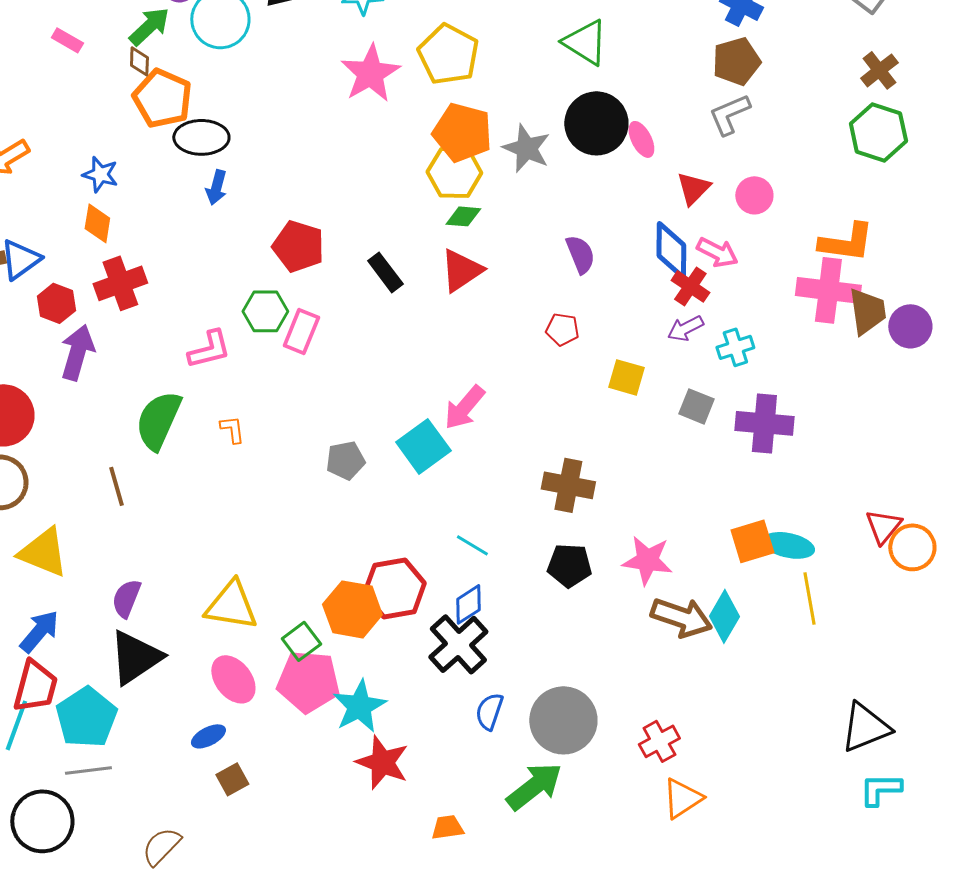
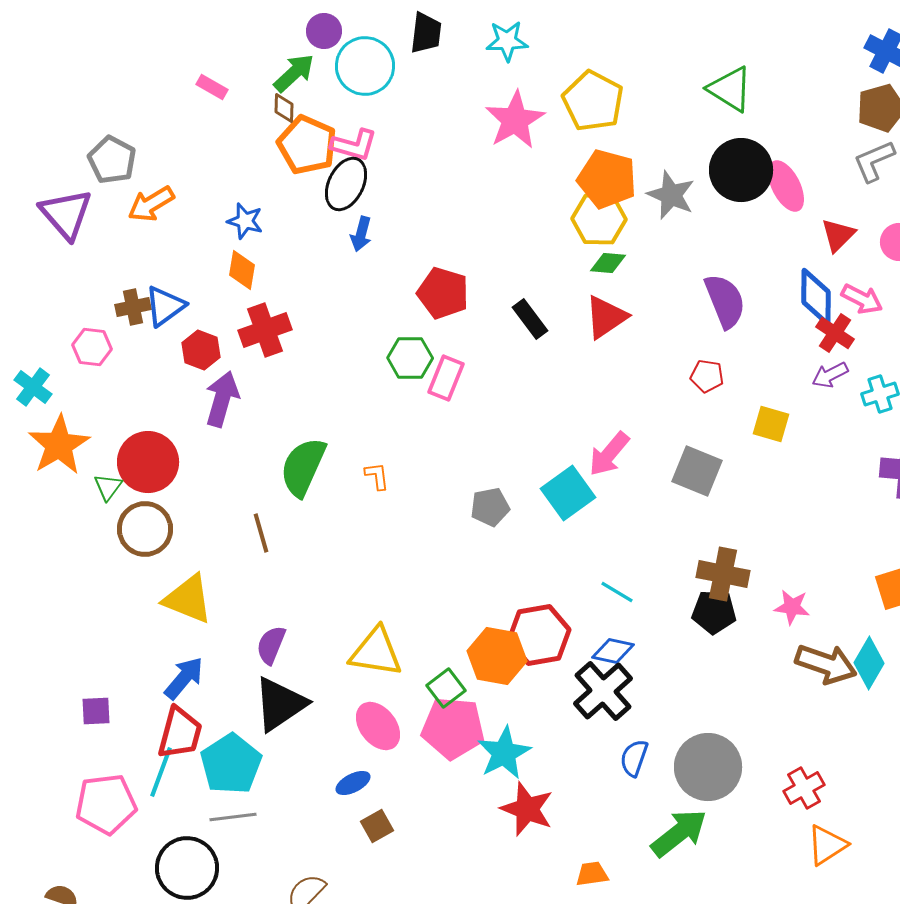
black ellipse: (201, 137) -> (346, 184), turned -64
pink ellipse: (641, 139) -> (786, 186), size x1.4
purple semicircle: (580, 254) -> (725, 301), size x1.4
pink L-shape: (209, 349) -> (354, 145), moved, turned 30
gray square: (696, 406) -> (697, 471), moved, size x1.4
brown cross: (568, 485) -> (723, 574), moved
pink star: (647, 560) -> (792, 607), size x0.7
blue diamond: (468, 604) -> (613, 651), turned 45

